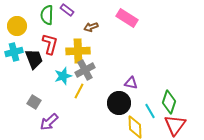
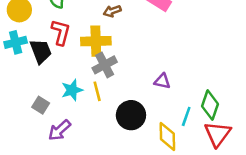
cyan star: (63, 76) -> (72, 90), moved
yellow line: (79, 91) -> (97, 91), turned -42
black circle: (119, 103) -> (131, 115), moved
cyan line: (150, 111) -> (186, 116), turned 49

